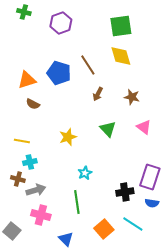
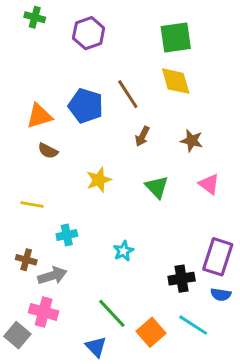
yellow star: (68, 137) -> (99, 180), moved
cyan cross: (30, 162) -> (67, 235), moved
green line: (77, 202) -> (112, 313), moved, turned -35
pink cross: (41, 215) -> (44, 312), moved

